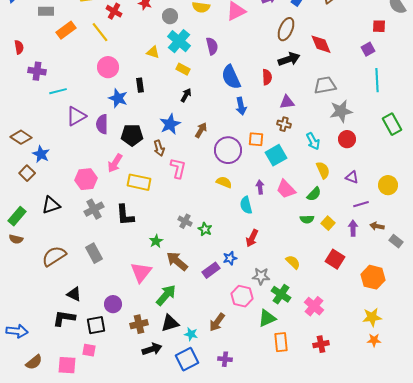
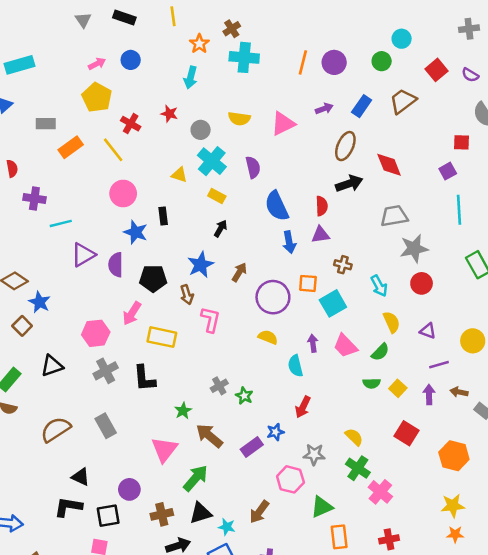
purple triangle: (287, 102) -> (320, 235), moved
gray cross: (185, 221) -> (219, 386), turned 32
green cross: (281, 294) -> (358, 468), moved

